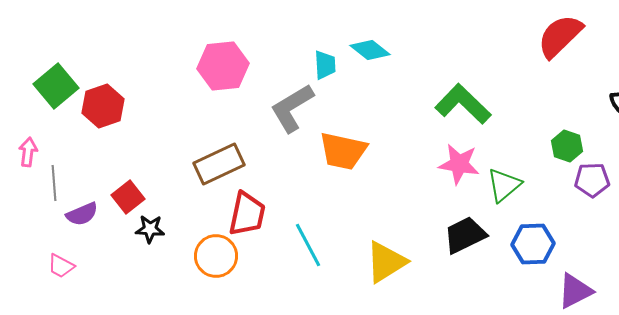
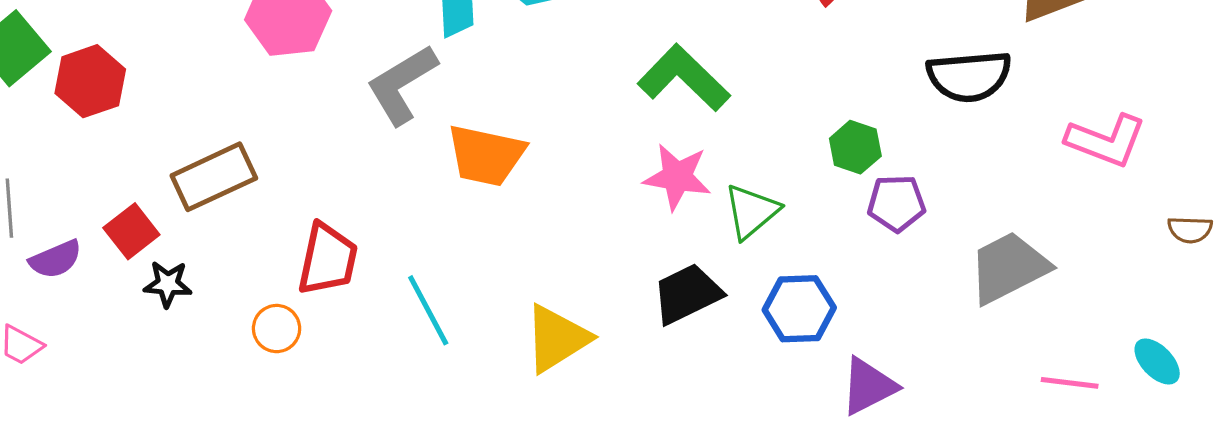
brown rectangle: (219, 164) -> (214, 177), moved
orange circle: (216, 256) -> (277, 329), size x0.7

